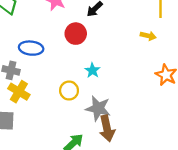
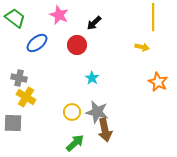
blue ellipse: (31, 48) -> (37, 43), moved, turned -45
yellow circle: (69, 90) -> (72, 112), moved

